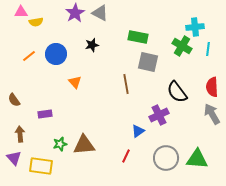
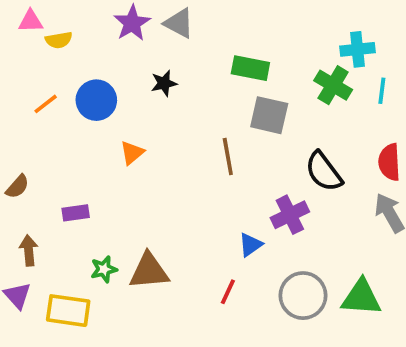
orange triangle: (75, 82) -> (132, 153), turned 32
brown semicircle: (14, 100) -> (17, 187), turned -104

